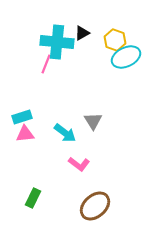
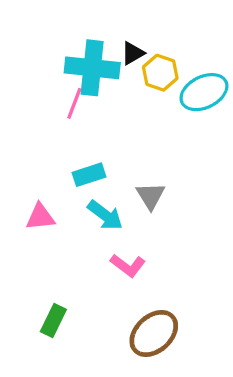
yellow hexagon: (115, 40) -> (160, 73), moved
cyan rectangle: (22, 117) -> (89, 175), moved

